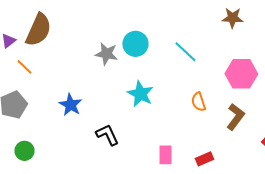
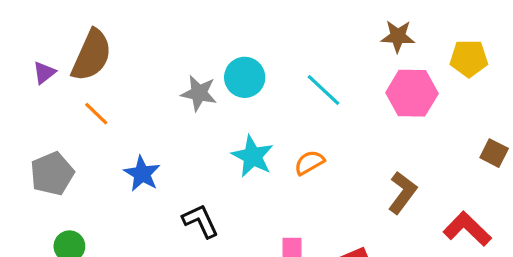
orange line: (24, 67) -> (96, 114), moved
pink hexagon: (241, 74) -> (412, 93), moved
orange semicircle: (198, 102) -> (309, 163), moved, turned 78

